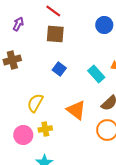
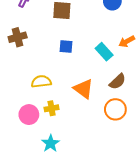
blue square: (59, 69) -> (66, 47), turned -32
yellow semicircle: (35, 103) -> (41, 82), turned 54

